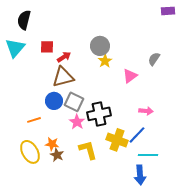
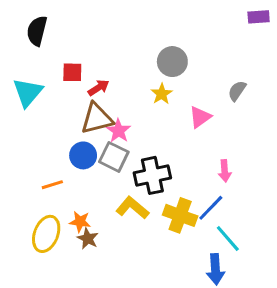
gray circle: (100, 46) -> (172, 62), moved
cyan triangle: (15, 48) -> (28, 92), moved
pink arrow: (146, 111) -> (225, 171), turned 80
pink star: (77, 122) -> (118, 131), moved
yellow L-shape: (88, 150) -> (132, 208), moved, turned -35
yellow ellipse: (30, 152) -> (46, 234), turned 50
cyan line: (148, 155) -> (228, 239), turned 48

